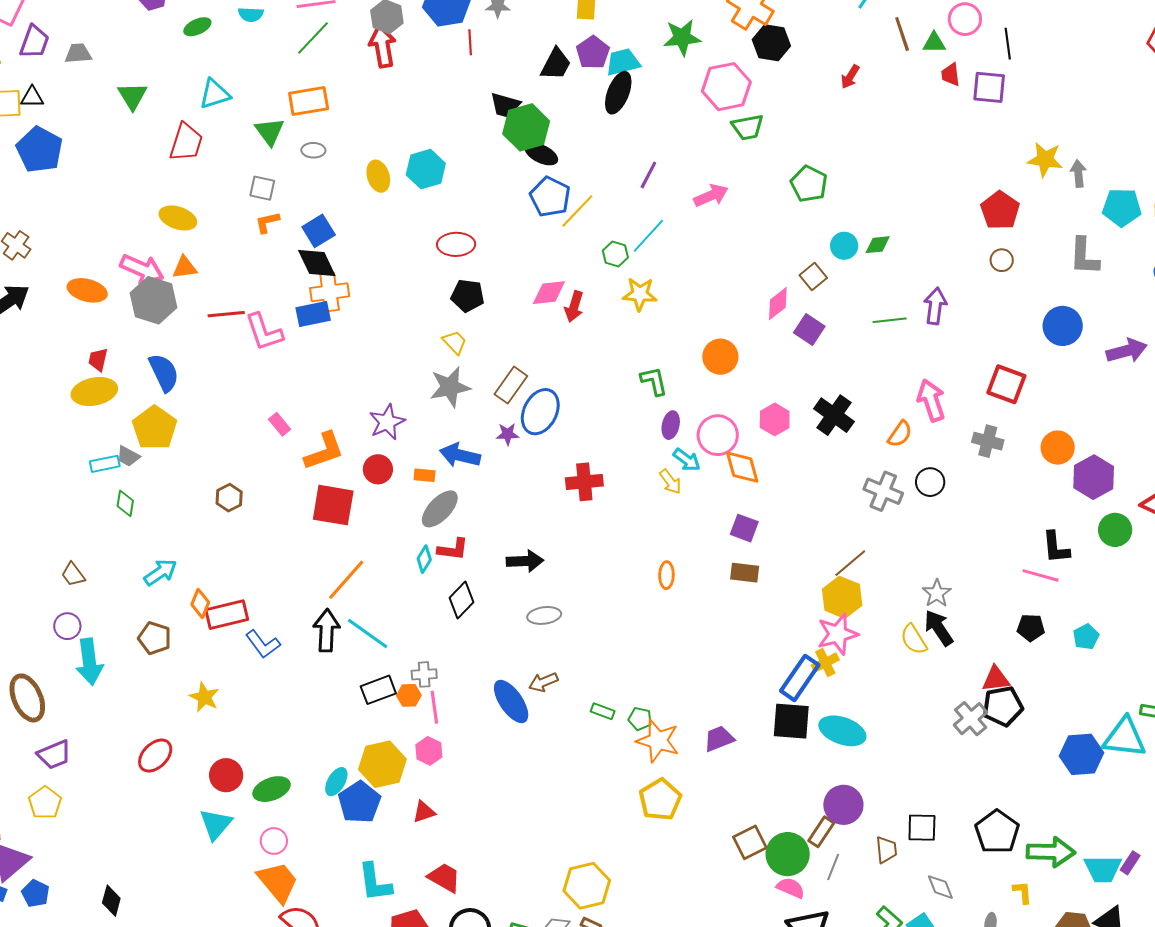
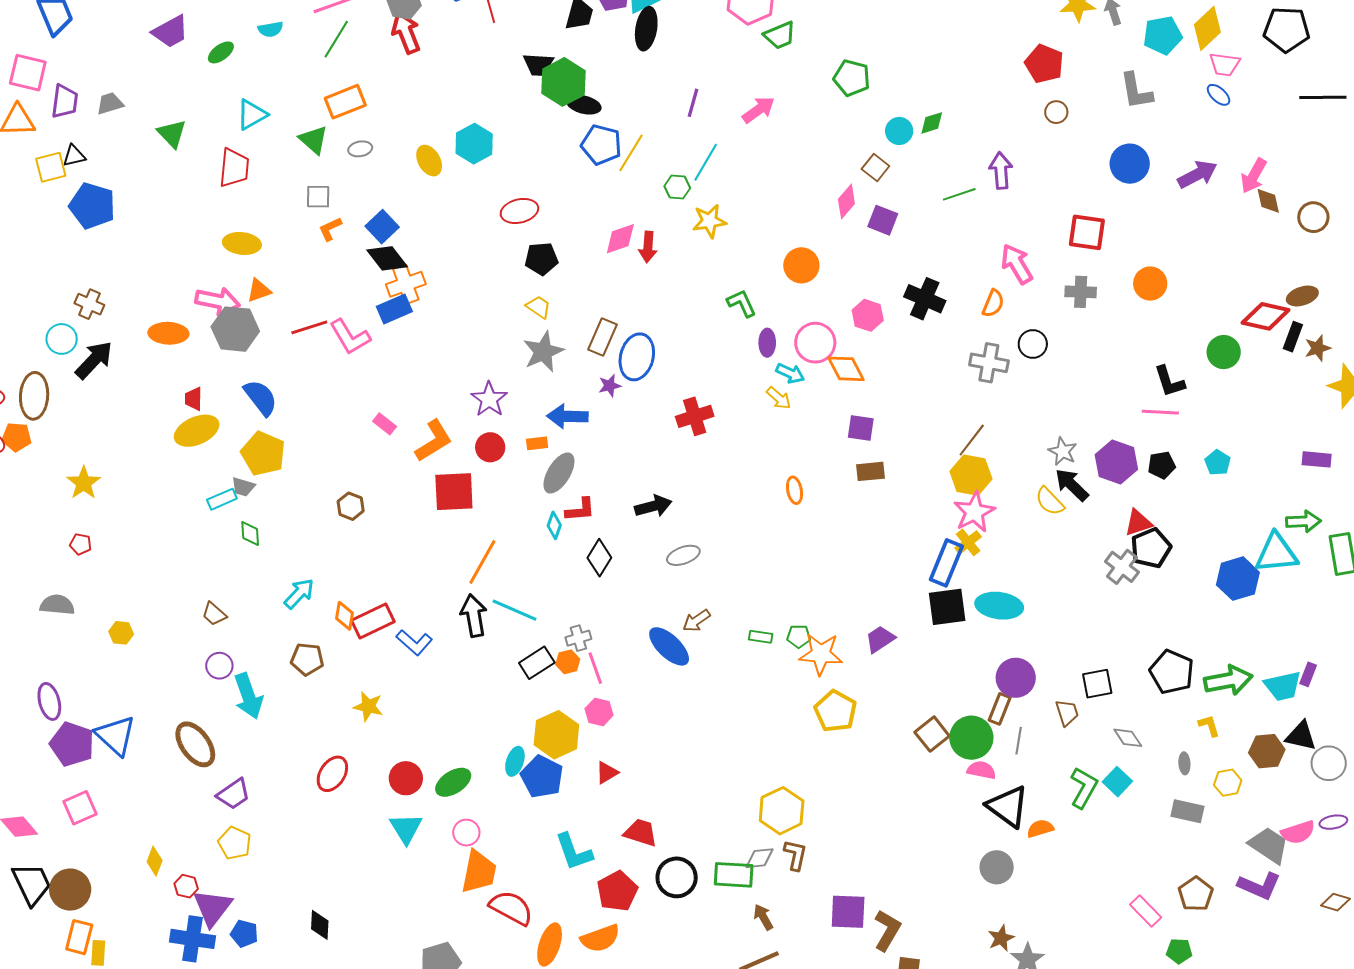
purple hexagon: (1094, 477) -> (1116, 462), moved
orange trapezoid: (278, 882) -> (479, 872), turned 63

